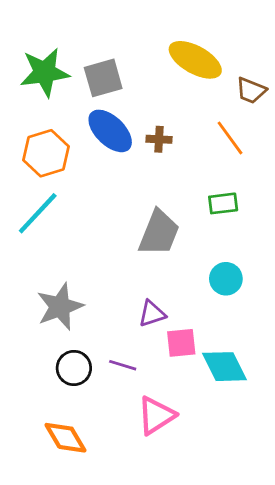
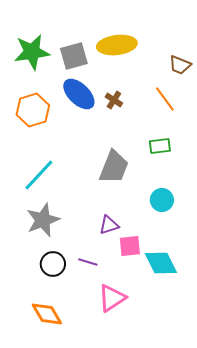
yellow ellipse: (195, 60) -> (117, 45), moved, turned -36
brown cross: (159, 139) -> (114, 100), turned 30
cyan line: (38, 213) -> (39, 175), moved

